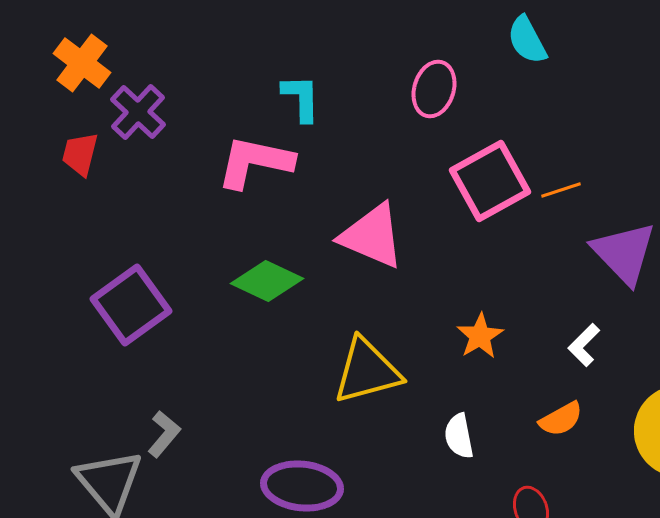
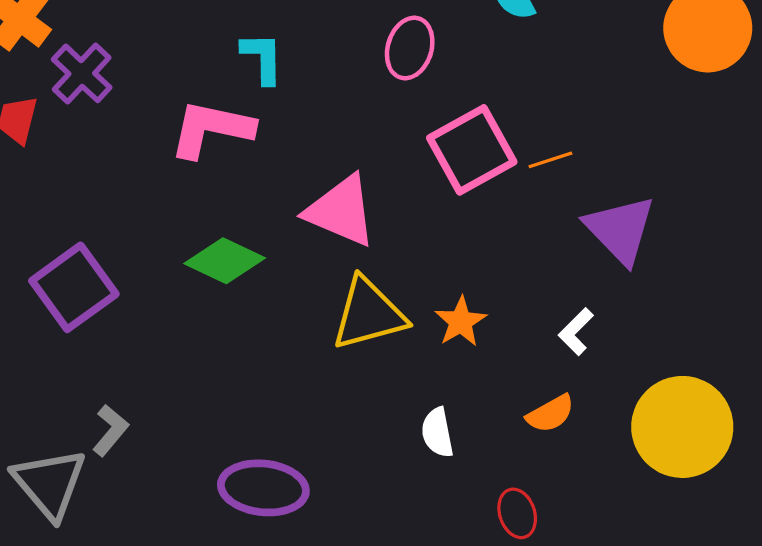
yellow triangle: (367, 371) -> (369, 314), moved

